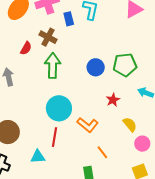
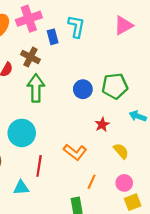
cyan circle: (59, 108) -> (22, 133), moved
pink circle: (142, 144) -> (124, 183), moved
orange line: (102, 152) -> (92, 182), turned 64

